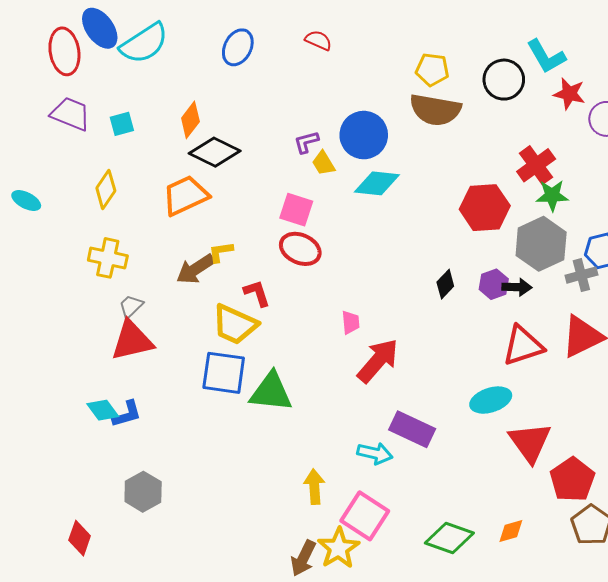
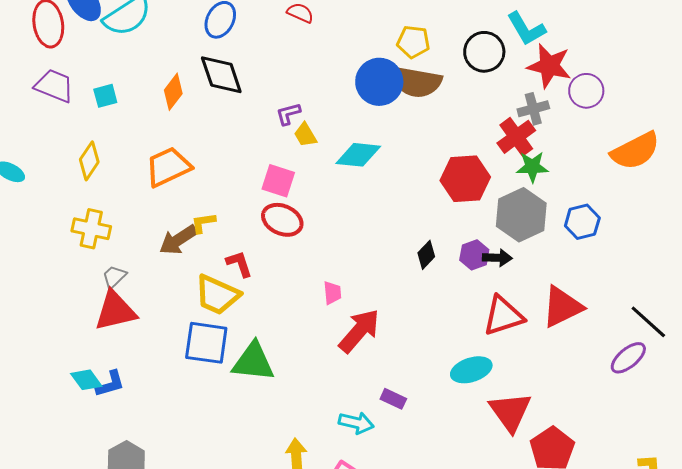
red star: (569, 94) -> (549, 66), size x1.4
blue circle: (364, 135) -> (379, 82), moved
black diamond: (215, 152) -> (221, 75), moved, turned 45
gray cross: (581, 275) -> (533, 109), moved
purple rectangle: (412, 429) -> (393, 399), size x0.6

